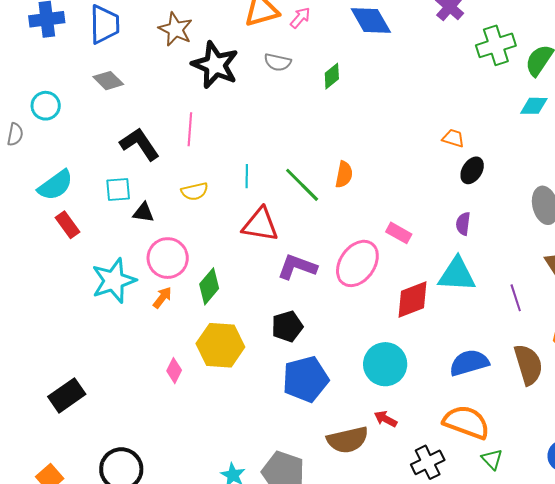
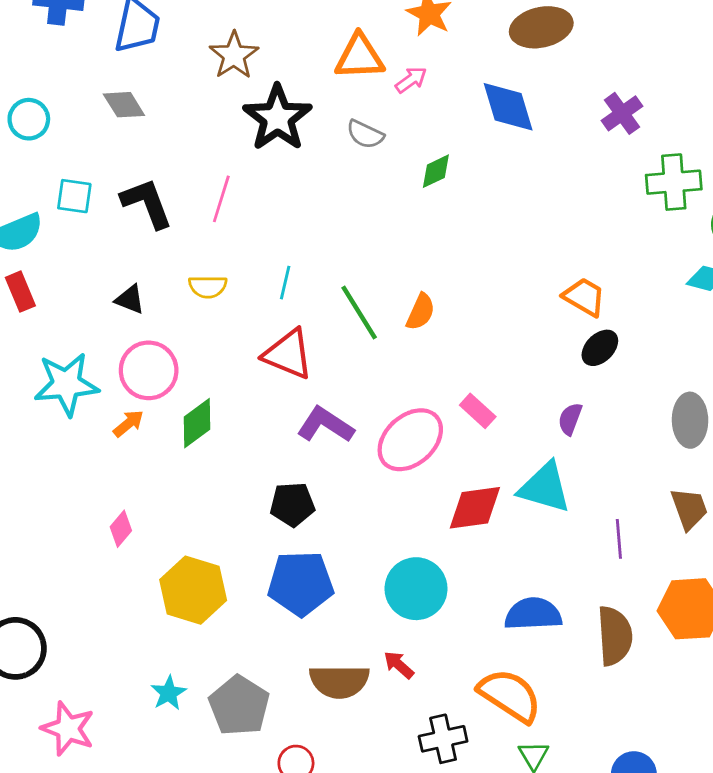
orange trapezoid: (453, 138) -> (584, 297), size x1.4
cyan square: (118, 190) -> (74, 196), moved
yellow hexagon: (220, 345) -> (193, 590), moved

